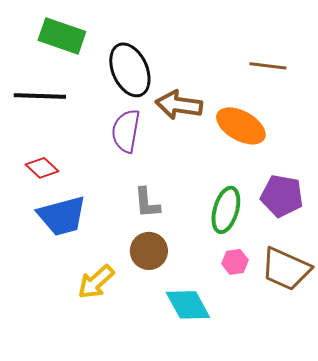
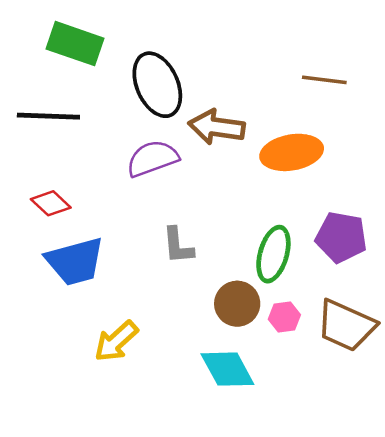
orange ellipse: (241, 126) -> (292, 152), turned -39
purple semicircle: (126, 131) -> (152, 159), turned 60
brown circle: (149, 251) -> (237, 304), moved

